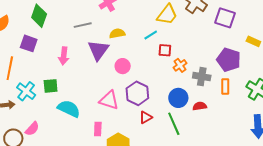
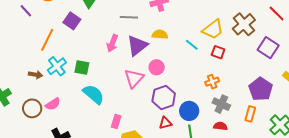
cyan line: (151, 35) -> (192, 45), turned 56
red square: (165, 50) -> (218, 52), moved
pink arrow: (64, 56) -> (112, 43), moved
gray cross: (202, 77) -> (221, 104), moved
blue circle: (178, 98) -> (189, 111), moved
pink triangle: (109, 100) -> (134, 78), moved, turned 40

